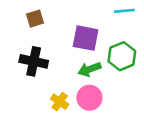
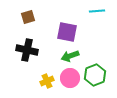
green hexagon: (122, 56) -> (95, 75), moved
yellow cross: (60, 102) -> (47, 81), turned 32

